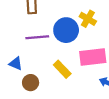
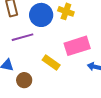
blue circle: (66, 30) -> (41, 15), moved

